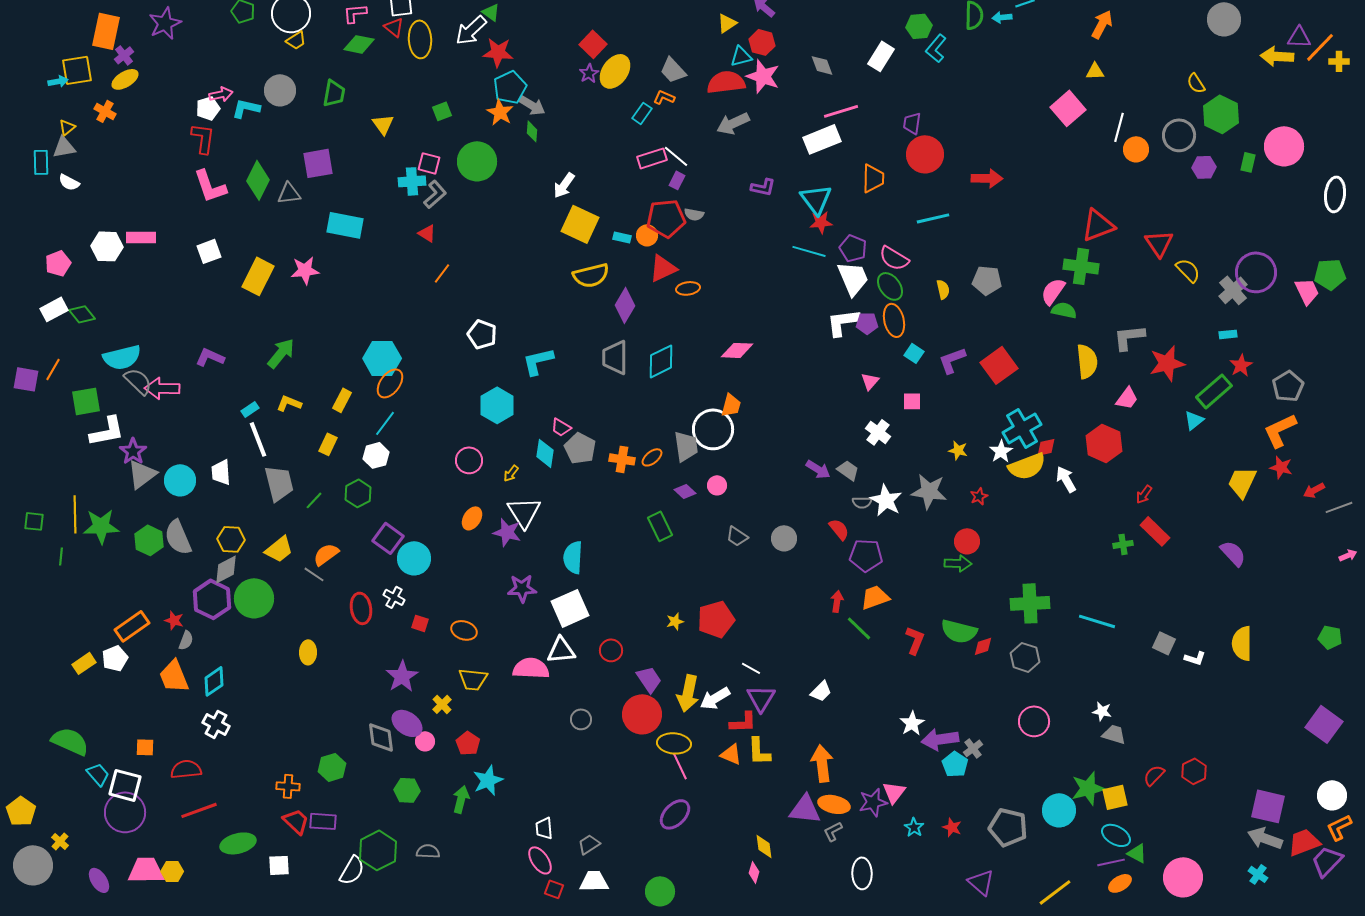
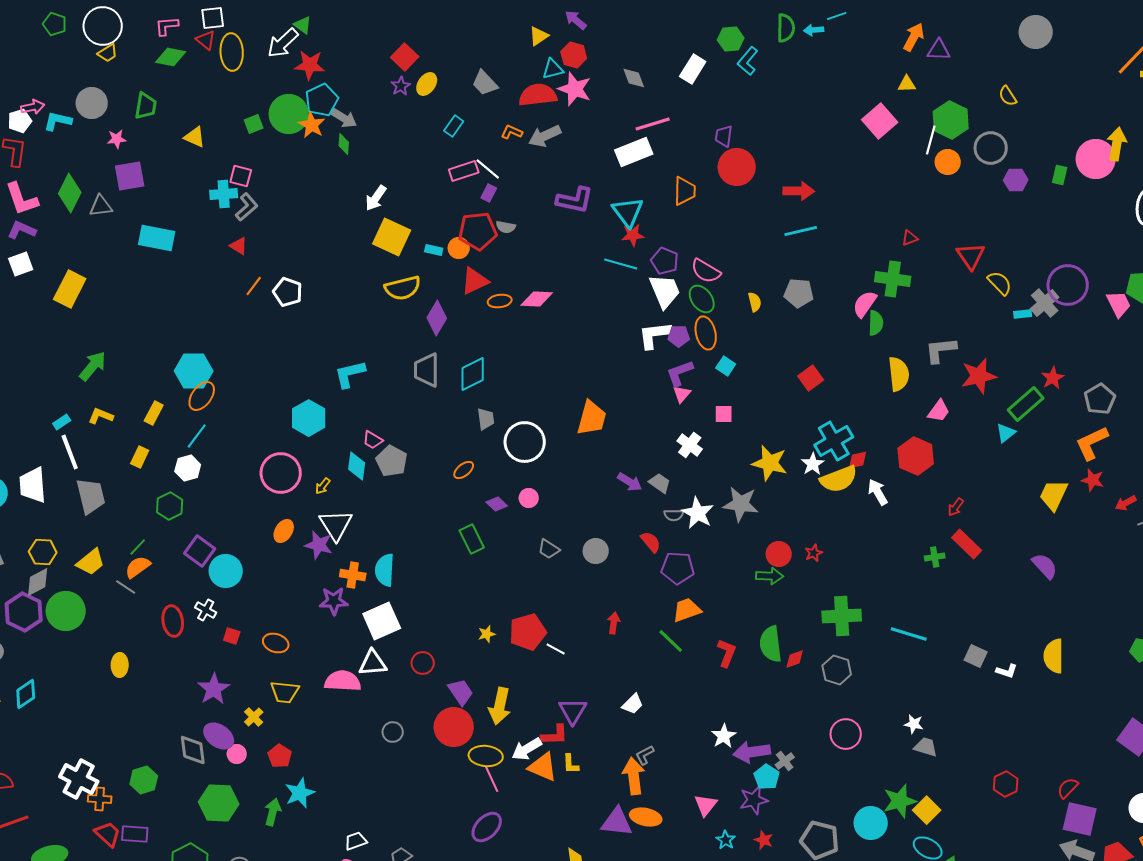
purple triangle: (1299, 37) -> (939, 50), moved
yellow arrow: (1277, 56) -> (1117, 144), moved, turned 96
yellow ellipse: (615, 71) -> (427, 84), size x0.7
orange L-shape: (664, 97) -> (512, 132), moved
green hexagon: (1221, 114) -> (951, 120), moved
yellow triangle: (383, 124) -> (195, 137), turned -30
green circle: (477, 161) -> (289, 114), moved
purple L-shape: (763, 187) -> (575, 200), size x1.5
cyan line: (933, 218) -> (801, 231), moved
red triangle: (1098, 225) -> (910, 238), size x0.5
pink star: (305, 270) -> (117, 139), moved, size x0.7
green semicircle: (1064, 310) -> (876, 323), turned 80
white pentagon: (482, 334) -> (288, 292), moved
cyan rectangle: (1228, 334) -> (1023, 314), moved
pink diamond: (737, 350) -> (537, 299), moved
purple L-shape: (210, 357) -> (22, 230), moved
purple L-shape: (952, 360) -> (680, 373), moved
red square: (999, 365) -> (811, 378), size x0.7
orange trapezoid: (731, 405) -> (592, 418), moved, size x1.5
gray trapezoid: (686, 446) -> (486, 419), moved, size x0.7
yellow star: (958, 450) -> (770, 463), size x1.8
orange cross: (622, 459) -> (353, 575), moved
pink circle: (469, 460) -> (281, 473), size x1.5
white trapezoid: (221, 472) -> (33, 485), size x1.4
red star: (979, 496) -> (814, 553), moved
green line: (314, 500) -> (138, 547), moved
red arrow: (837, 601) -> (614, 623), moved
green semicircle: (959, 631) -> (771, 644), turned 69
white line: (751, 668) -> (556, 649), moved
white arrow: (715, 698) -> (527, 749), moved
white cross: (216, 724) -> (79, 779), moved, size x1.4
yellow L-shape: (759, 751) -> (571, 764), size x0.7
orange triangle: (731, 754) -> (543, 767), size x1.4
red semicircle: (1154, 775) -> (1068, 788), moved
green hexagon: (407, 790) -> (219, 803), size x1.5
yellow square: (1115, 797) -> (927, 810), turned -32
purple star: (873, 802) -> (754, 800), moved
white trapezoid: (544, 828) -> (356, 841), turned 75
gray L-shape: (833, 831) -> (645, 755), moved

